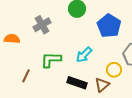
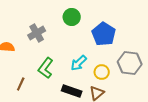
green L-shape: (51, 60) -> (46, 68), turned -55
yellow circle: (114, 70) -> (102, 72), moved

